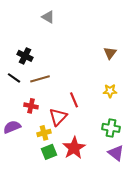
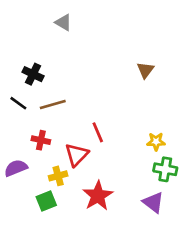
yellow star: (110, 91) -> (156, 142), moved
green cross: (111, 128) -> (165, 169), moved
green square: (49, 152) -> (46, 201), moved

